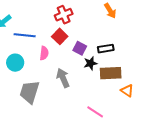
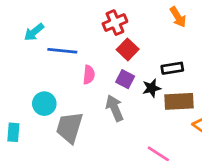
red square: (60, 36) -> (128, 49), moved
purple square: (80, 48) -> (125, 79), moved
cyan circle: (15, 63) -> (44, 104), moved

